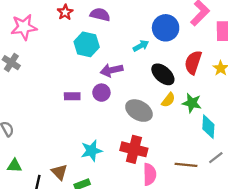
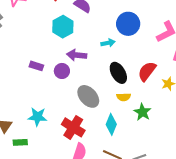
blue circle: (166, 28) -> (128, 24), moved
yellow semicircle: (168, 100) -> (124, 97), moved, turned 32
green star: (192, 103) -> (142, 112), moved
cyan diamond: (208, 127) -> (111, 124), moved

